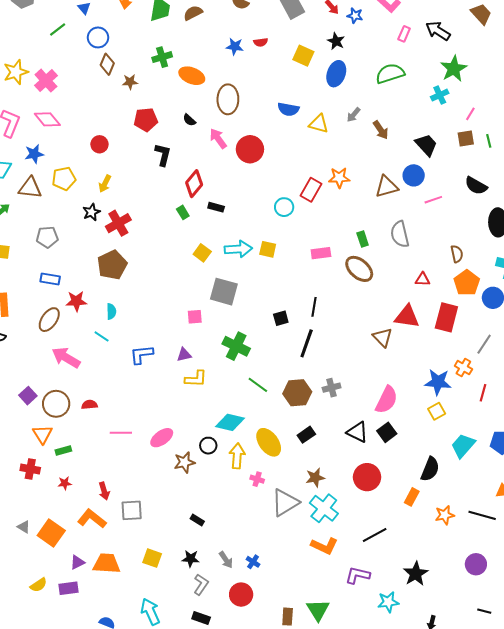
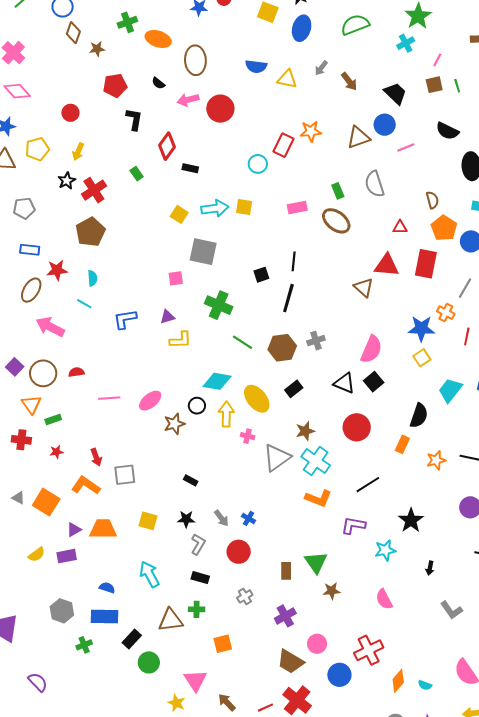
pink arrow: (218, 138) -> (188, 100), turned -65
green rectangle: (183, 212) -> (137, 174), moved

